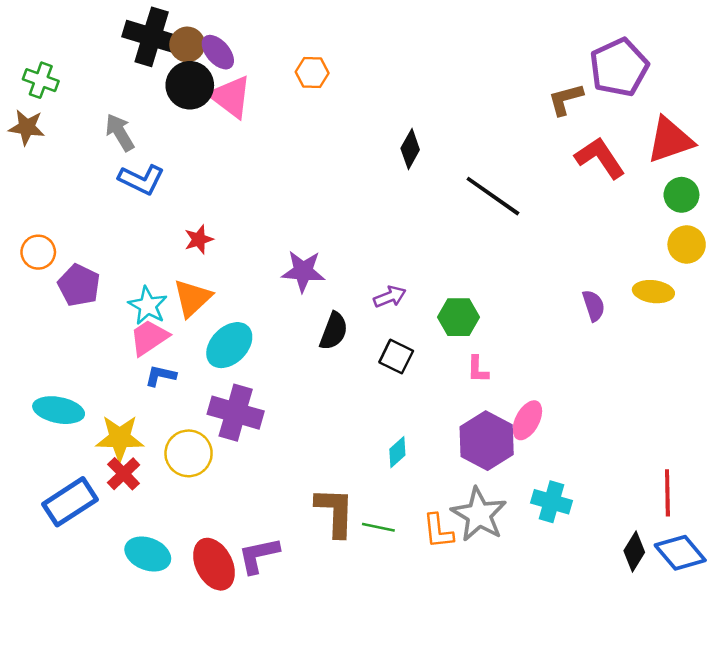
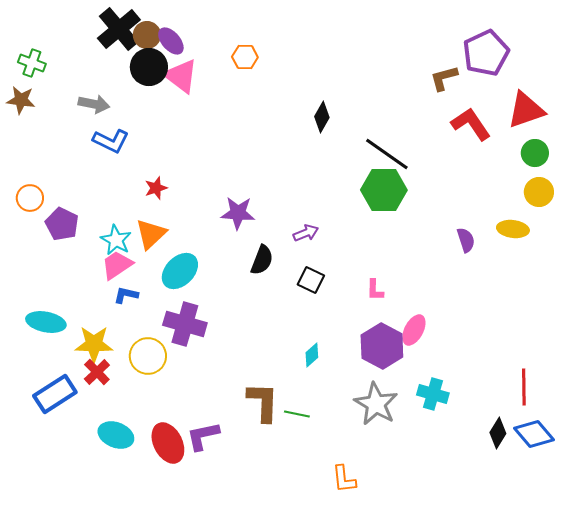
black cross: (152, 37) -> (119, 29), turned 33
gray arrow: (120, 132) -> (94, 104), turned 132
green hexagon: (459, 317) -> (384, 190), moved, size x1.4
orange L-shape: (438, 531) -> (344, 479), moved

